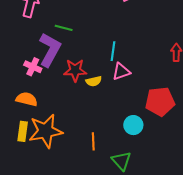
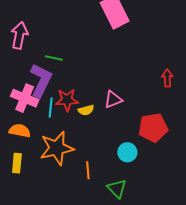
cyan line: (113, 51) -> (51, 108), moved
pink cross: (33, 67) -> (25, 98), size x1.5
orange star: (46, 131) -> (57, 148), moved

